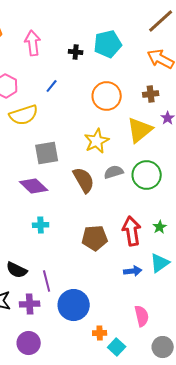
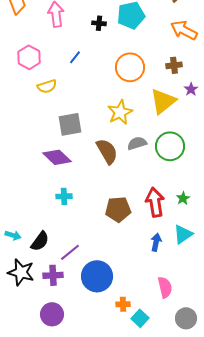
yellow semicircle: (24, 115) -> (47, 86), size x0.7
black semicircle: (17, 270) -> (40, 241), turned -80
blue arrow: (133, 271) -> (156, 242), turned -72
purple line: (47, 281) -> (70, 252), turned 65

